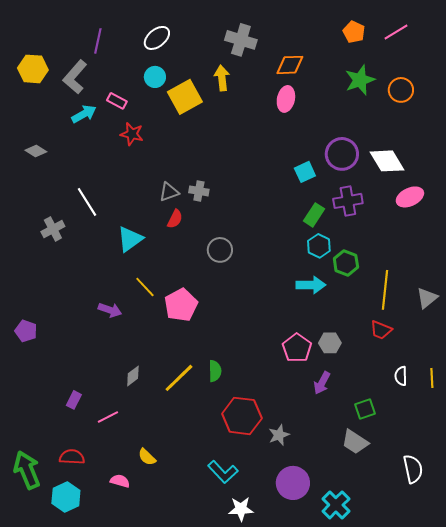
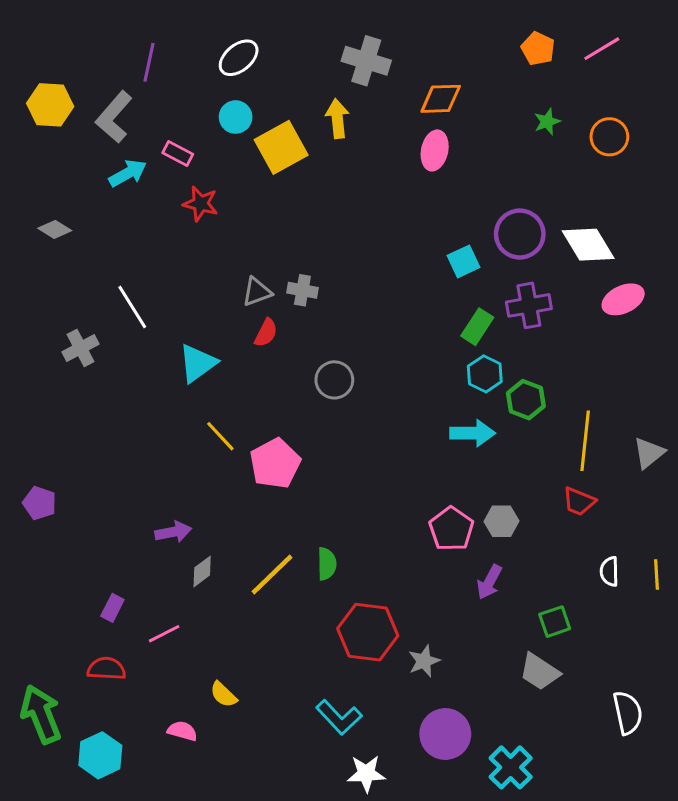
green star: (360, 80) -> (547, 122), size x0.6
purple arrow: (110, 310) -> (173, 532), moved, turned -30
red semicircle: (72, 457) -> (106, 669), moved

